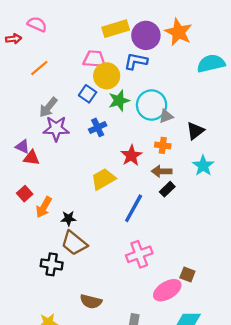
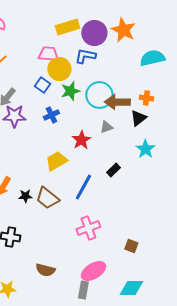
gray triangle: (166, 116) -> (106, 127), moved
orange cross: (163, 145) -> (146, 98), moved
brown arrow: (162, 171) -> (117, 102), moved, size x1.4
brown trapezoid: (74, 243) -> (47, 198), moved
pink ellipse: (167, 290) -> (93, 271), moved

